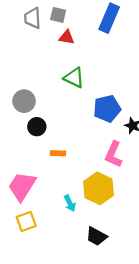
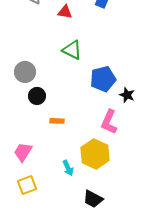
pink trapezoid: (22, 186) -> (23, 152), size x0.7

